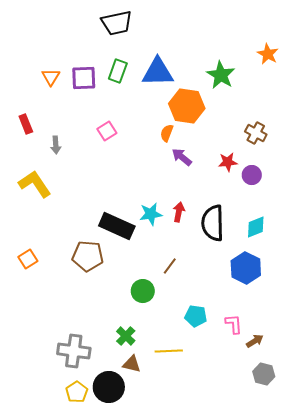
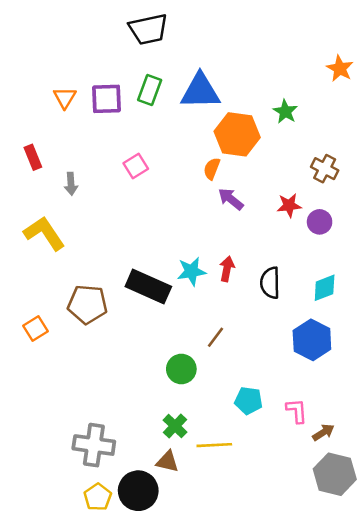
green star: (221, 75) -> (285, 112), moved, size x0.7
black semicircle: (213, 223) -> (270, 283), size x0.7
brown pentagon: (88, 256) -> (87, 304), moved
green cross: (126, 336) -> (175, 426), moved
gray hexagon: (264, 374) -> (335, 474), size x1.5

